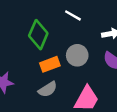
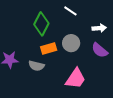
gray semicircle: (48, 89) -> (36, 66), moved, turned 42

